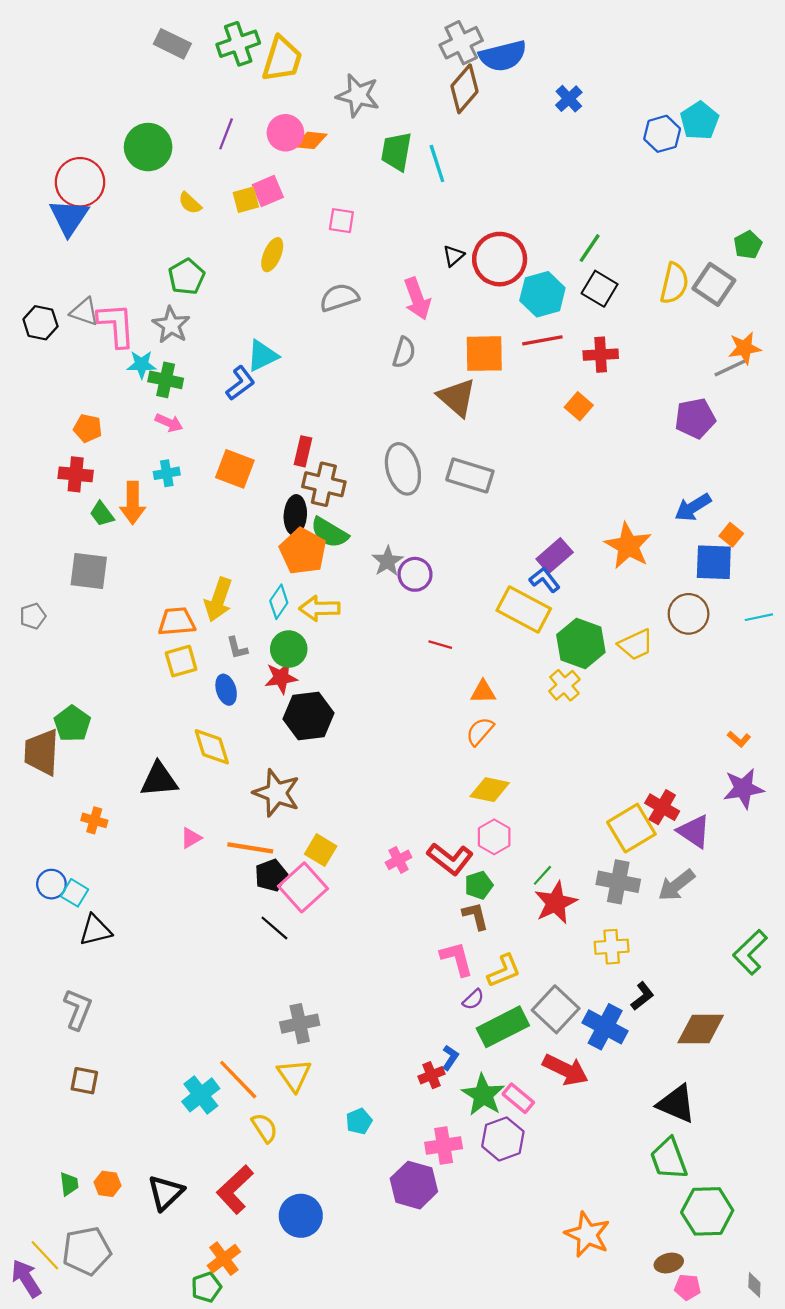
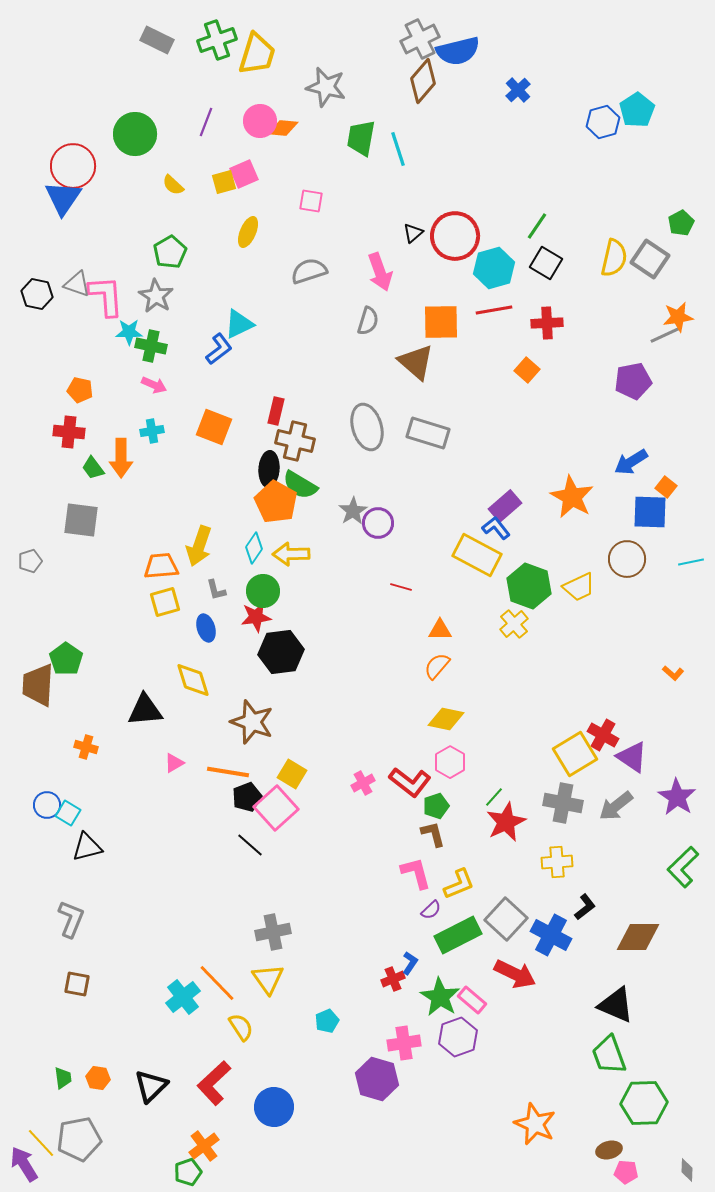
purple star: (743, 789) -> (677, 797), moved, turned -30

